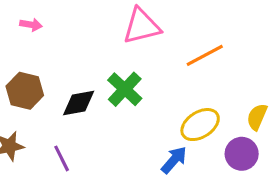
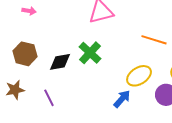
orange line: (205, 55) -> (154, 40), moved, turned 45

